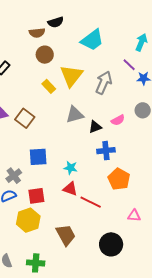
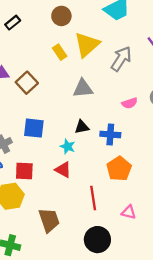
black triangle: (95, 127) -> (82, 127), moved
red line: (91, 202) -> (93, 198), moved, turned 45

